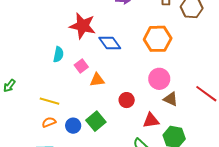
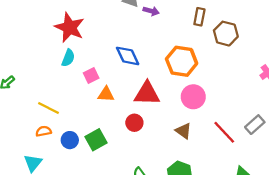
red star: (83, 26) -> (70, 27), moved
pink circle: (159, 79) -> (193, 97), moved
red triangle: (151, 120) -> (147, 94), moved, size x1.4

